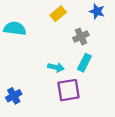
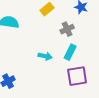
purple square: (68, 90) -> (77, 76), moved

